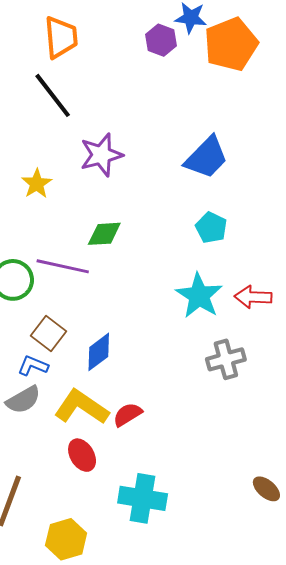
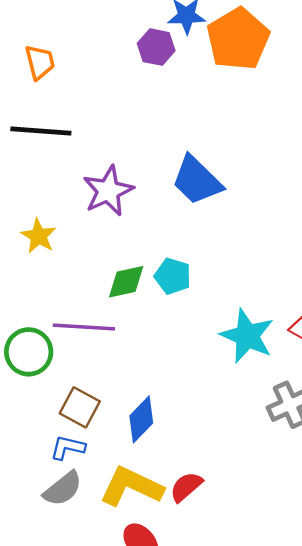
orange trapezoid: (61, 37) -> (40, 62), size x0.7
black line: (53, 95) -> (41, 131), turned -39
blue trapezoid: (206, 158) -> (197, 180), moved, turned 99
cyan pentagon: (211, 228) -> (173, 276), moved

